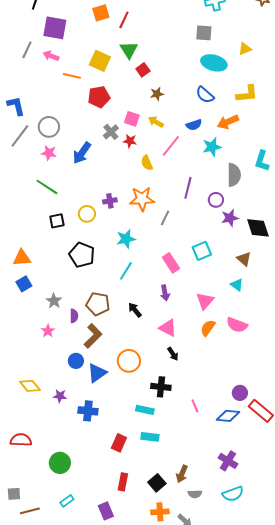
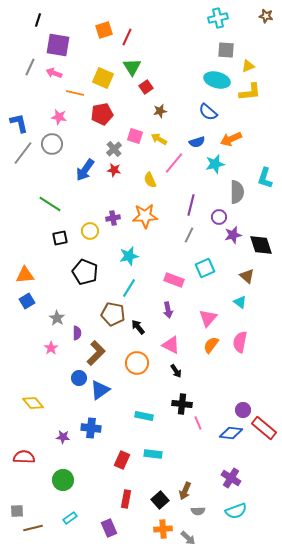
gray square: (204, 33) -> (226, 50), moved
yellow L-shape: (247, 94) -> (250, 92), moved
red star: (130, 141) -> (114, 170), moved
pink star: (49, 153) -> (59, 117), moved
gray line: (165, 218) -> (189, 235), moved
pink rectangle: (171, 263) -> (174, 280), turned -36
brown pentagon: (98, 304) -> (113, 314), moved
pink semicircle: (237, 325) -> (240, 342), turned 80
orange circle: (129, 361) -> (137, 363), moved
black cross: (161, 387) -> (182, 404), moved
purple star: (60, 396) -> (63, 437), moved
cyan rectangle: (145, 410) -> (144, 416), moved

